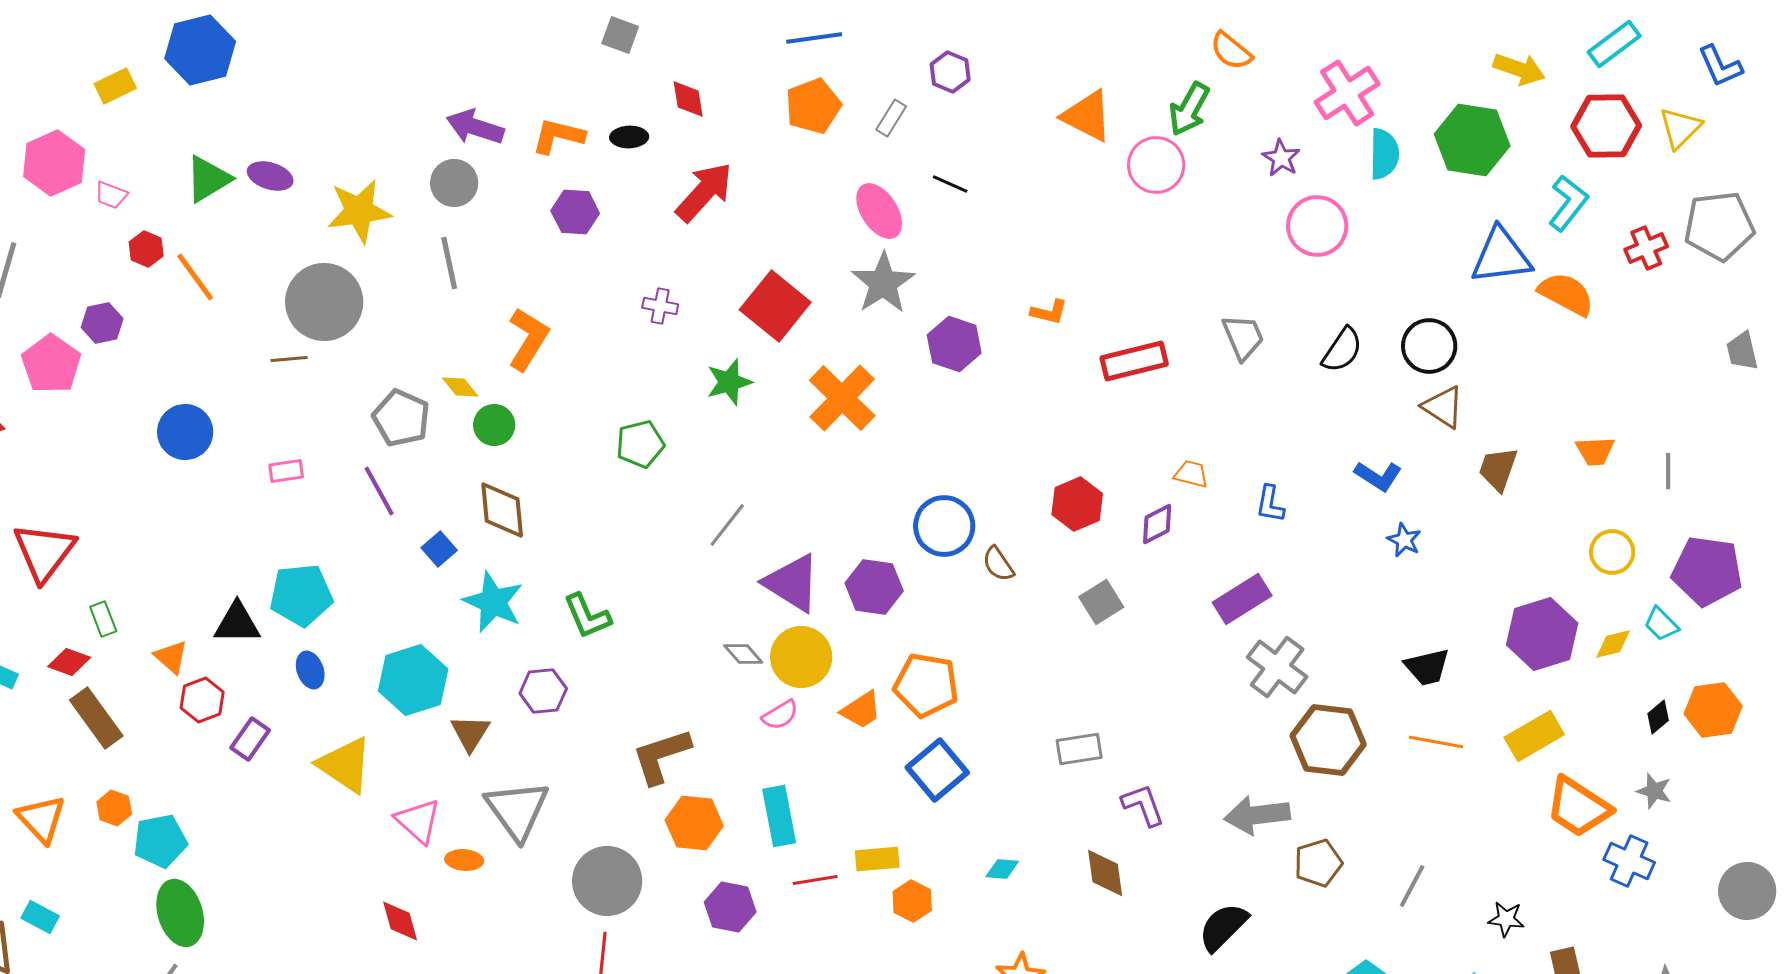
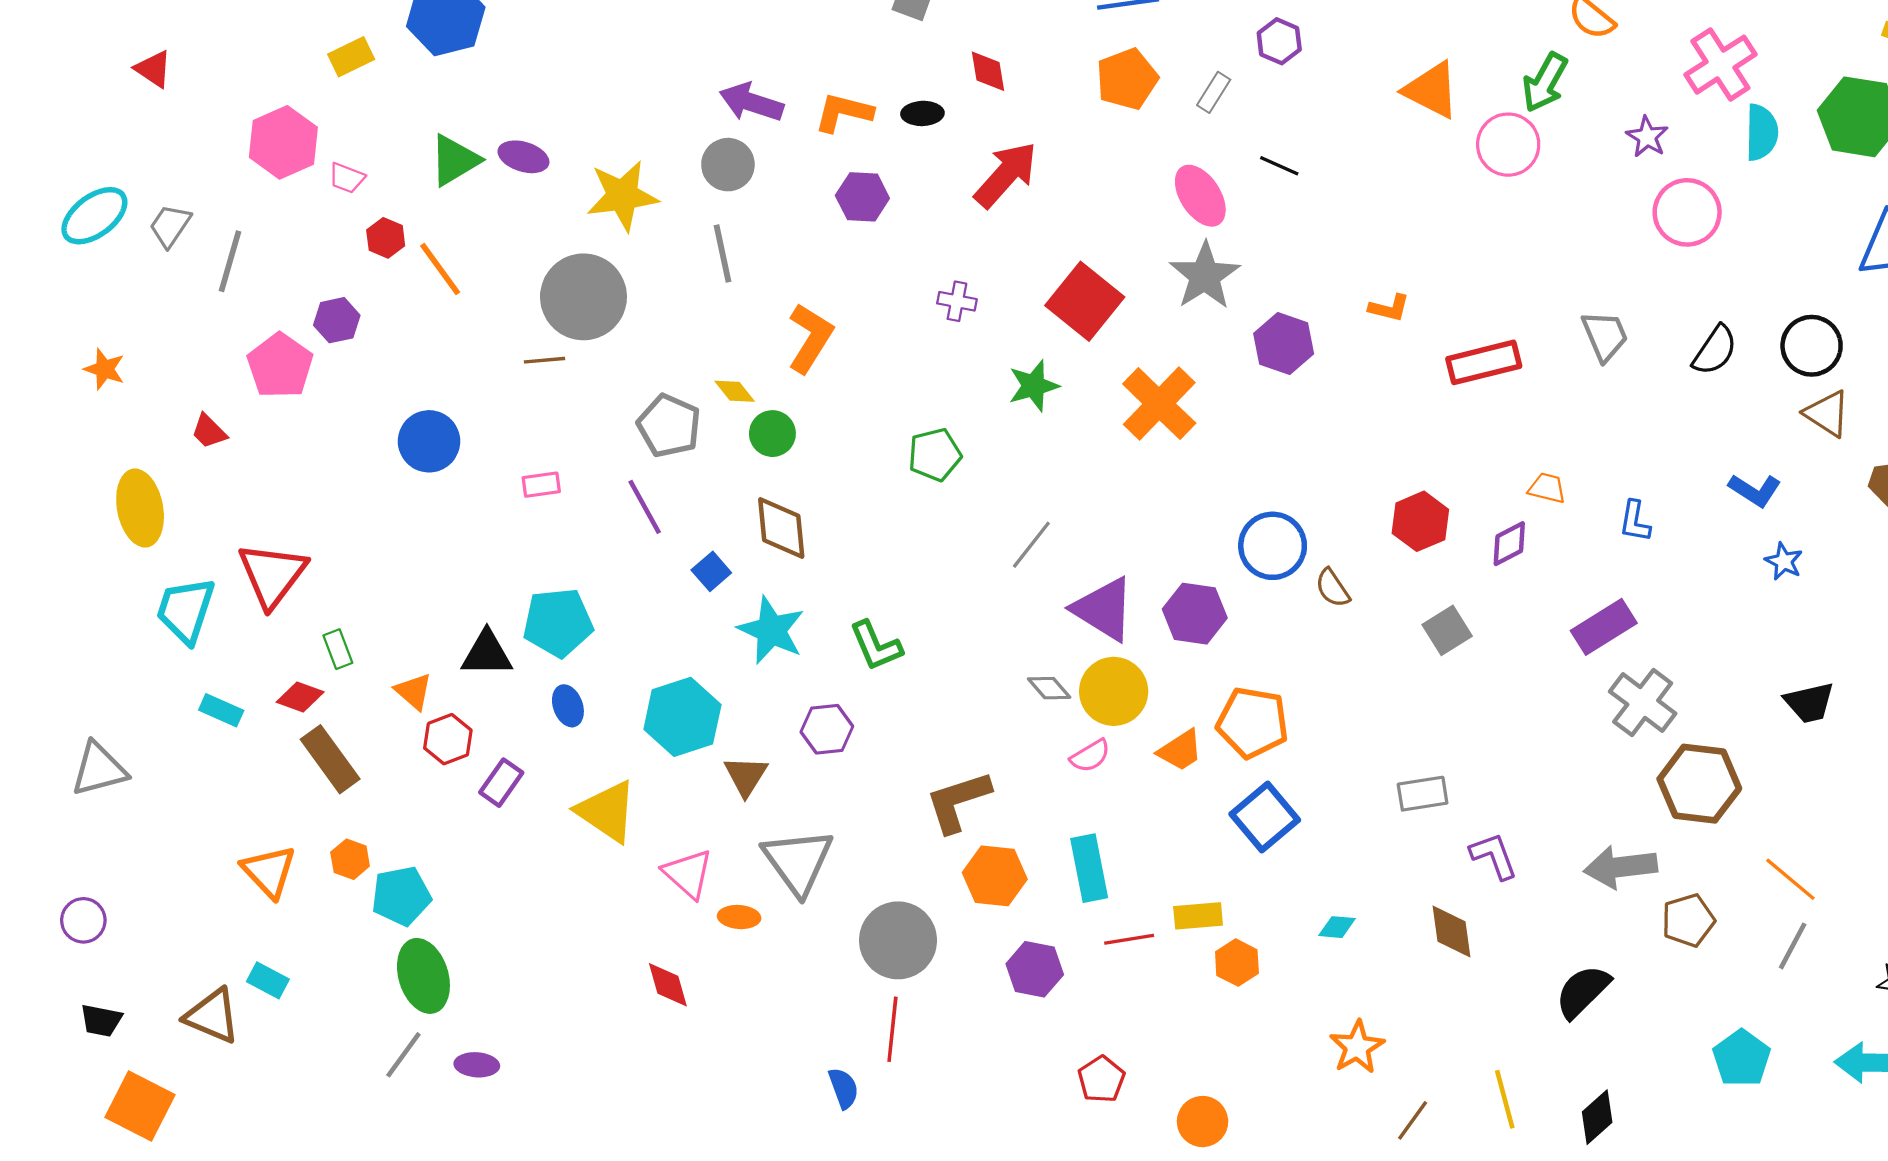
orange line: (1436, 742) -> (1790, 879), moved, turned 30

